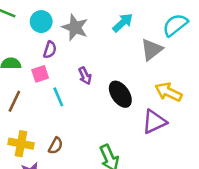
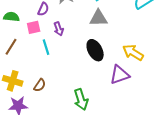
gray triangle: (152, 50) -> (98, 18), moved, turned 30
purple arrow: (85, 76) -> (59, 29), moved

